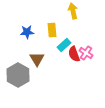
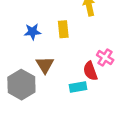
cyan rectangle: (64, 45) -> (78, 87), moved, turned 32
red semicircle: (74, 54) -> (90, 71), moved

